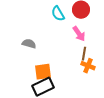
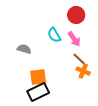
cyan semicircle: (58, 14) -> (54, 35), moved
brown line: (84, 54) -> (79, 59), turned -56

